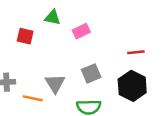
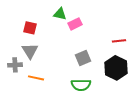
green triangle: (53, 17) -> (60, 14), moved
gray triangle: (55, 83) -> (30, 51), moved

